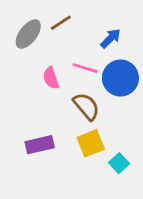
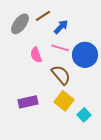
blue arrow: (111, 38) -> (61, 27), moved
yellow square: (91, 143) -> (64, 101), turned -30

